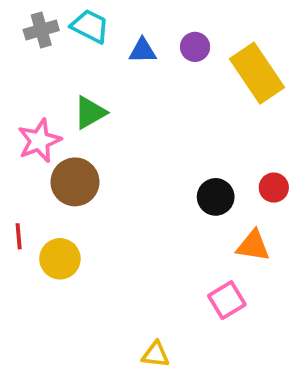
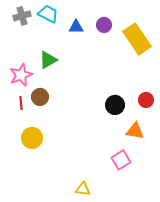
brown circle: (75, 182) -> (40, 97), size x0.7
red line: (19, 236) -> (21, 103), moved

